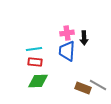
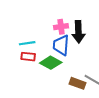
black arrow: (84, 38) -> (79, 32), size x1.5
green diamond: (38, 81) -> (51, 63), moved, turned 30

